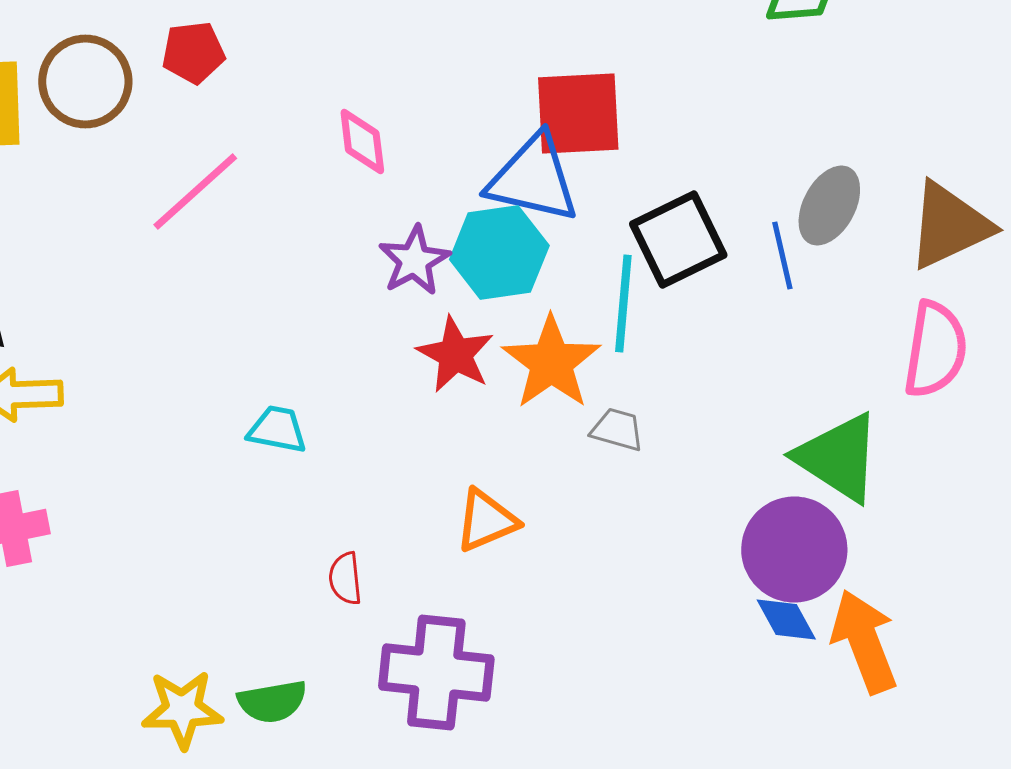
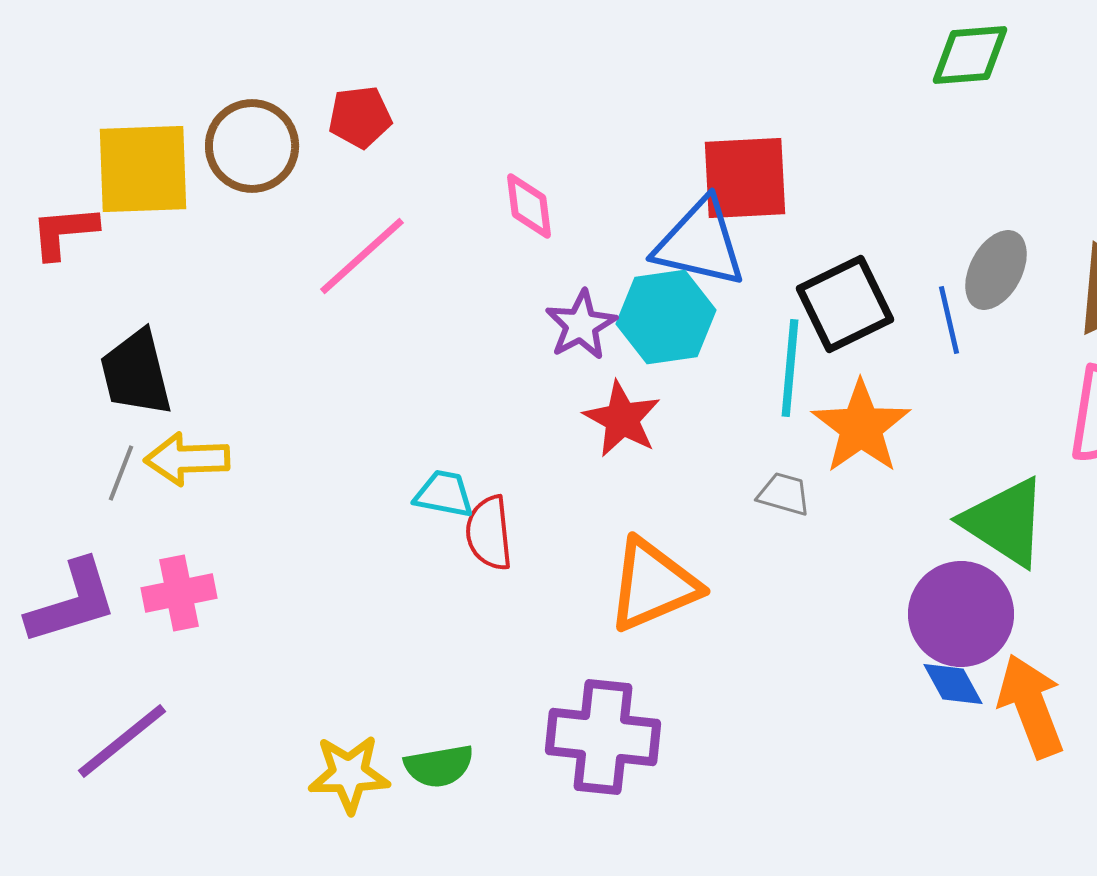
orange star: (551, 362) -> (861, 427), moved
orange triangle: (486, 520) -> (653, 585), size x1.5
red semicircle: (345, 578) -> (489, 533), moved, size x1.4

